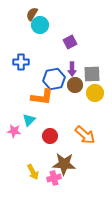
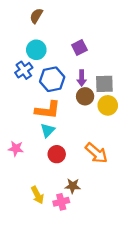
cyan circle: (40, 25) -> (36, 50), moved
blue cross: (21, 62) -> (24, 70), turned -35
blue hexagon: (54, 79) -> (52, 79), moved
cyan triangle: (29, 120) -> (48, 130), moved
brown star: (64, 164) -> (73, 186), size x0.6

